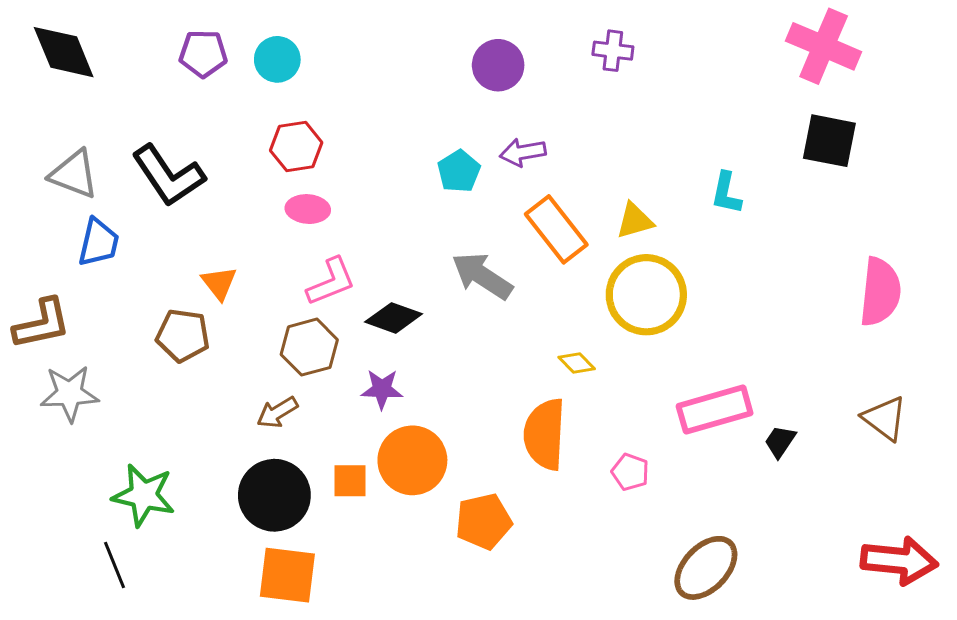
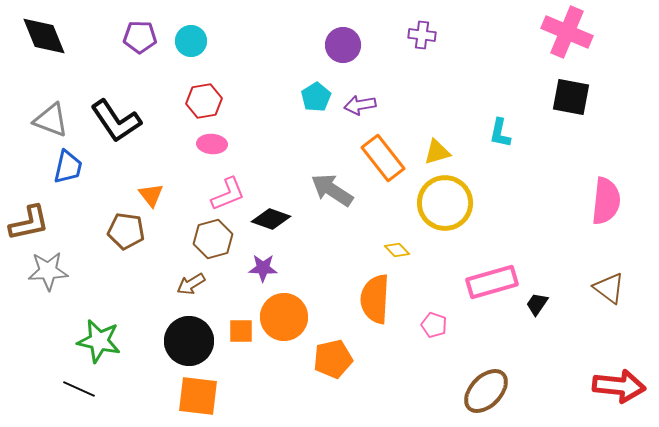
cyan pentagon: (459, 171) -> (316, 97), moved
black line: (115, 565) -> (79, 389), turned -44

